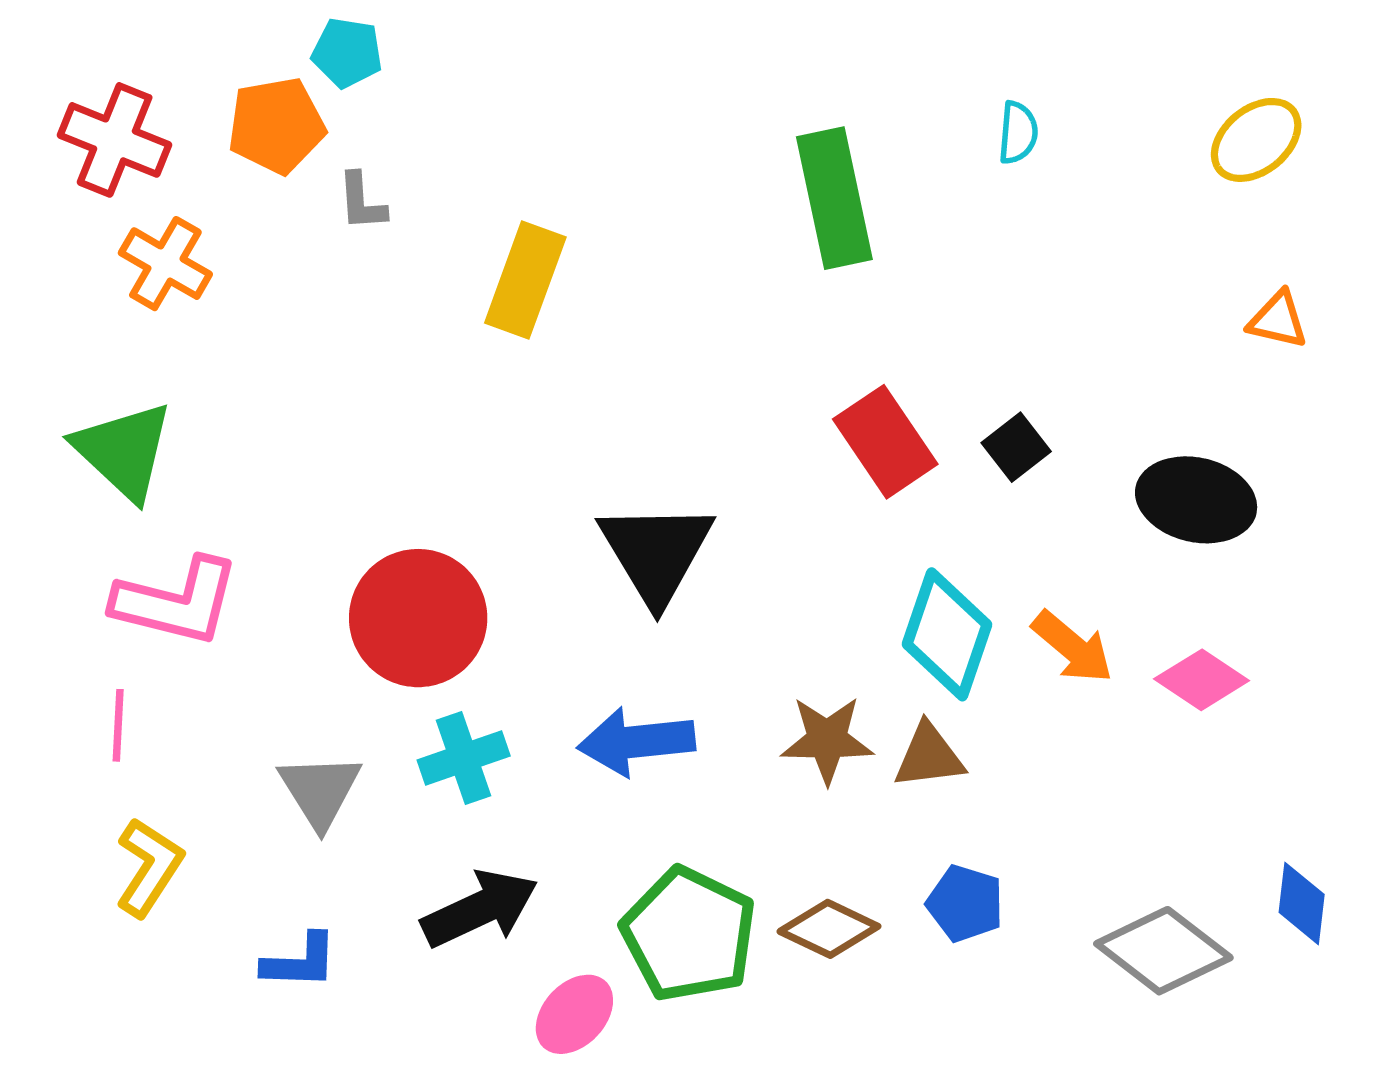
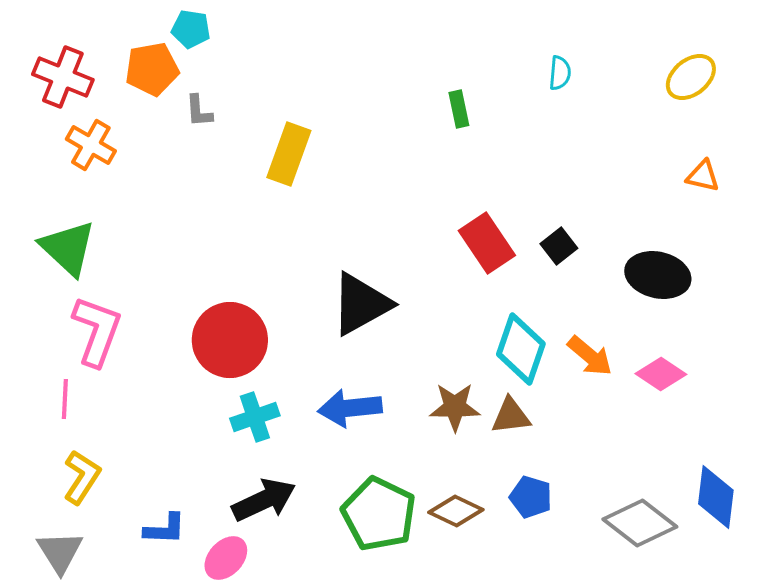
green rectangle: (834, 198) -> (459, 109), size x0.5
black triangle: (656, 553) -> (361, 304), turned 32
pink L-shape: (176, 602) -> (97, 331), turned -84
gray triangle: (320, 791) -> (60, 552), moved
blue diamond: (1302, 903) -> (716, 497), size x1.4
pink ellipse: (574, 1014) -> (226, 558), moved

